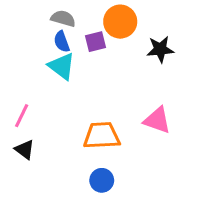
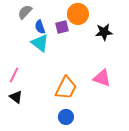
gray semicircle: (63, 18) -> (25, 12), moved, turned -63
orange trapezoid: (102, 136) -> (66, 88), turned 120

